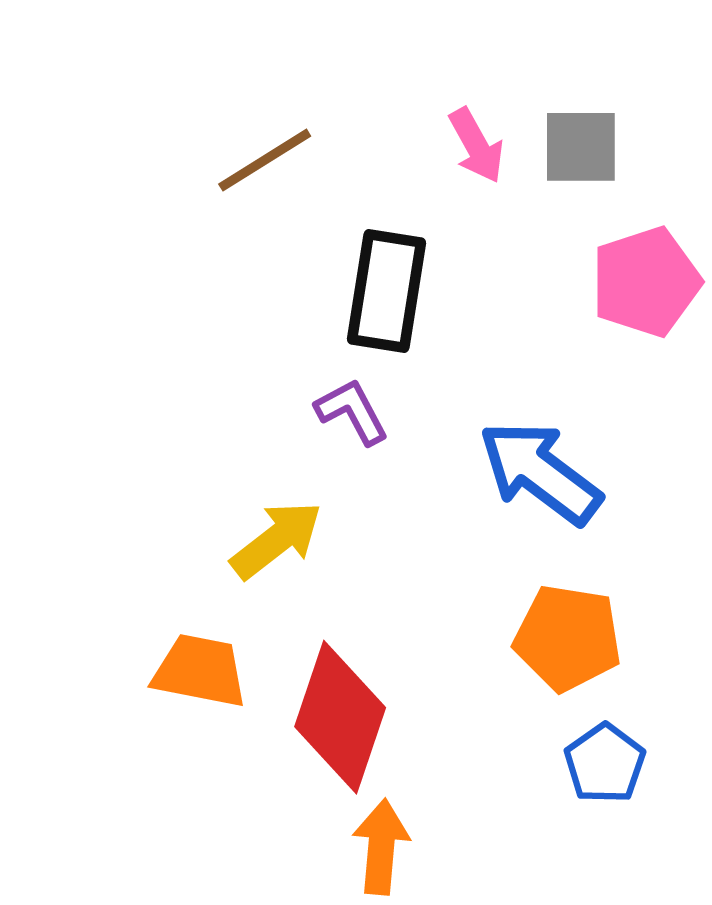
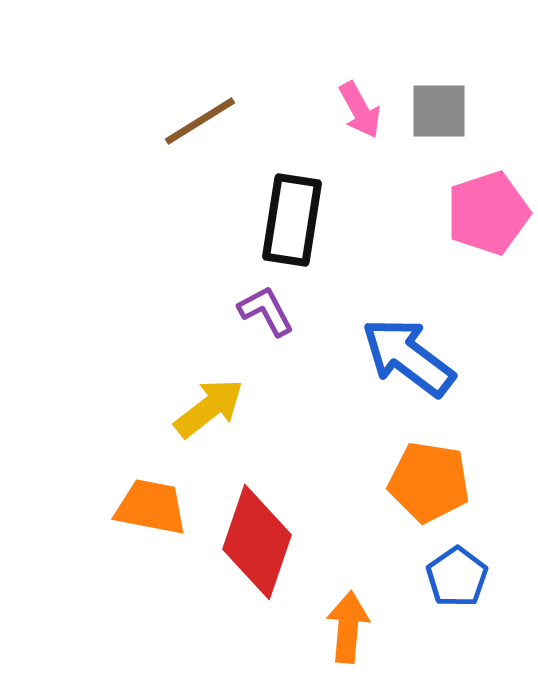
orange arrow: (381, 847) -> (348, 627), moved

